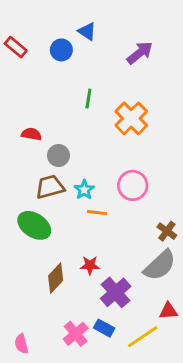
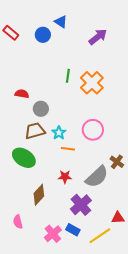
green line: (88, 98) -> (68, 76), moved
red star: (90, 265) -> (65, 177), moved
gray semicircle: (160, 265) -> (97, 177), moved
pink semicircle: (21, 344) -> (18, 222), moved

